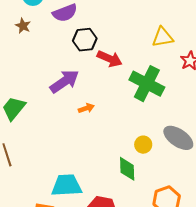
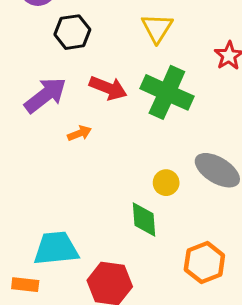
yellow triangle: (163, 37) -> (157, 28), moved, turned -45
red arrow: (110, 59) -> (108, 88), moved

